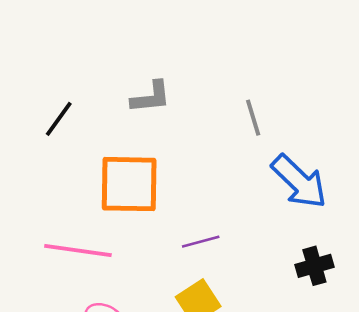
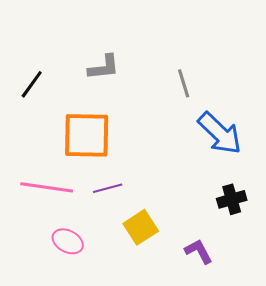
purple line: (201, 242) -> (108, 188), moved

